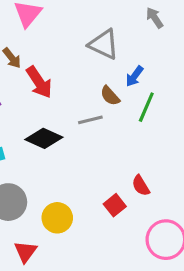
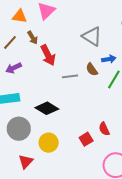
blue arrow: (134, 76) -> (109, 59), turned -144
gray line: (90, 120) -> (70, 76), moved
black diamond: (44, 138) -> (47, 108), moved

